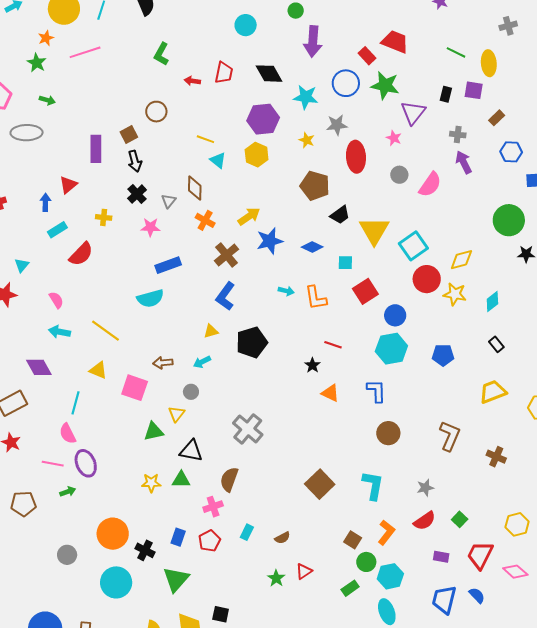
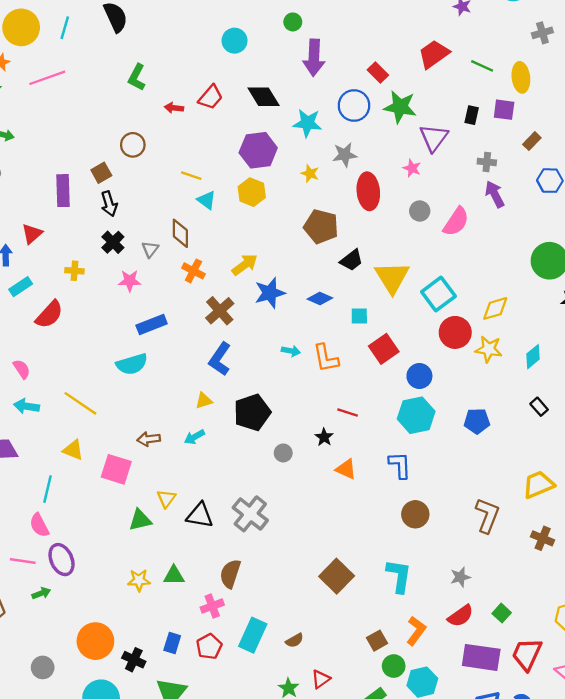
red trapezoid: (395, 42) -> (434, 54), moved, turned -56
red trapezoid: (224, 73) -> (211, 97), turned 30
gray circle: (191, 392) -> (283, 453), moved
yellow trapezoid: (493, 392) -> (538, 485), moved
black triangle: (191, 451) -> (200, 515), moved
cyan rectangle: (247, 532) -> (253, 635), size x1.8
brown square: (353, 540) -> (377, 641), turned 30
purple rectangle: (441, 557) -> (481, 657), size x2.0

